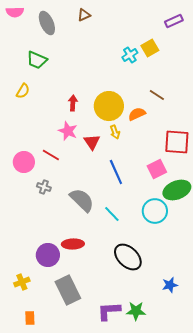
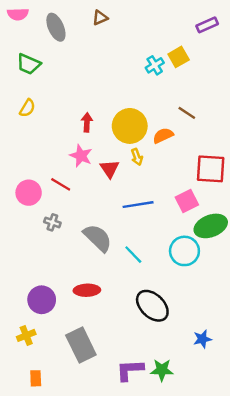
green trapezoid: (37, 60) -> (29, 64), moved
blue line: (116, 172) -> (138, 205), turned -75
purple circle: (48, 255) -> (42, 300), moved

